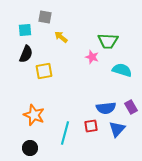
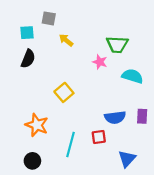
yellow square: (44, 71) -> (64, 92), moved, turned -30
purple rectangle: (131, 107) -> (142, 116), turned 32
blue triangle: (117, 129) -> (127, 159), moved

